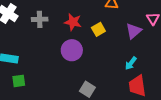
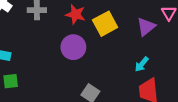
yellow square: (98, 29) -> (105, 24), size x1.5

